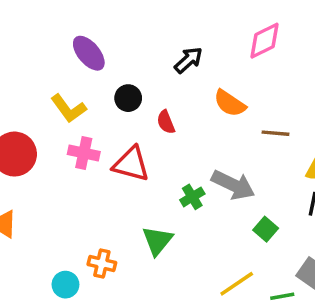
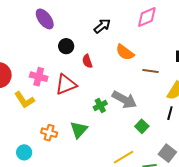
yellow L-shape: (68, 109) -> (24, 100), moved
red triangle: (131, 164) -> (66, 84), turned -40
orange cross: (102, 264) -> (49, 133), moved

